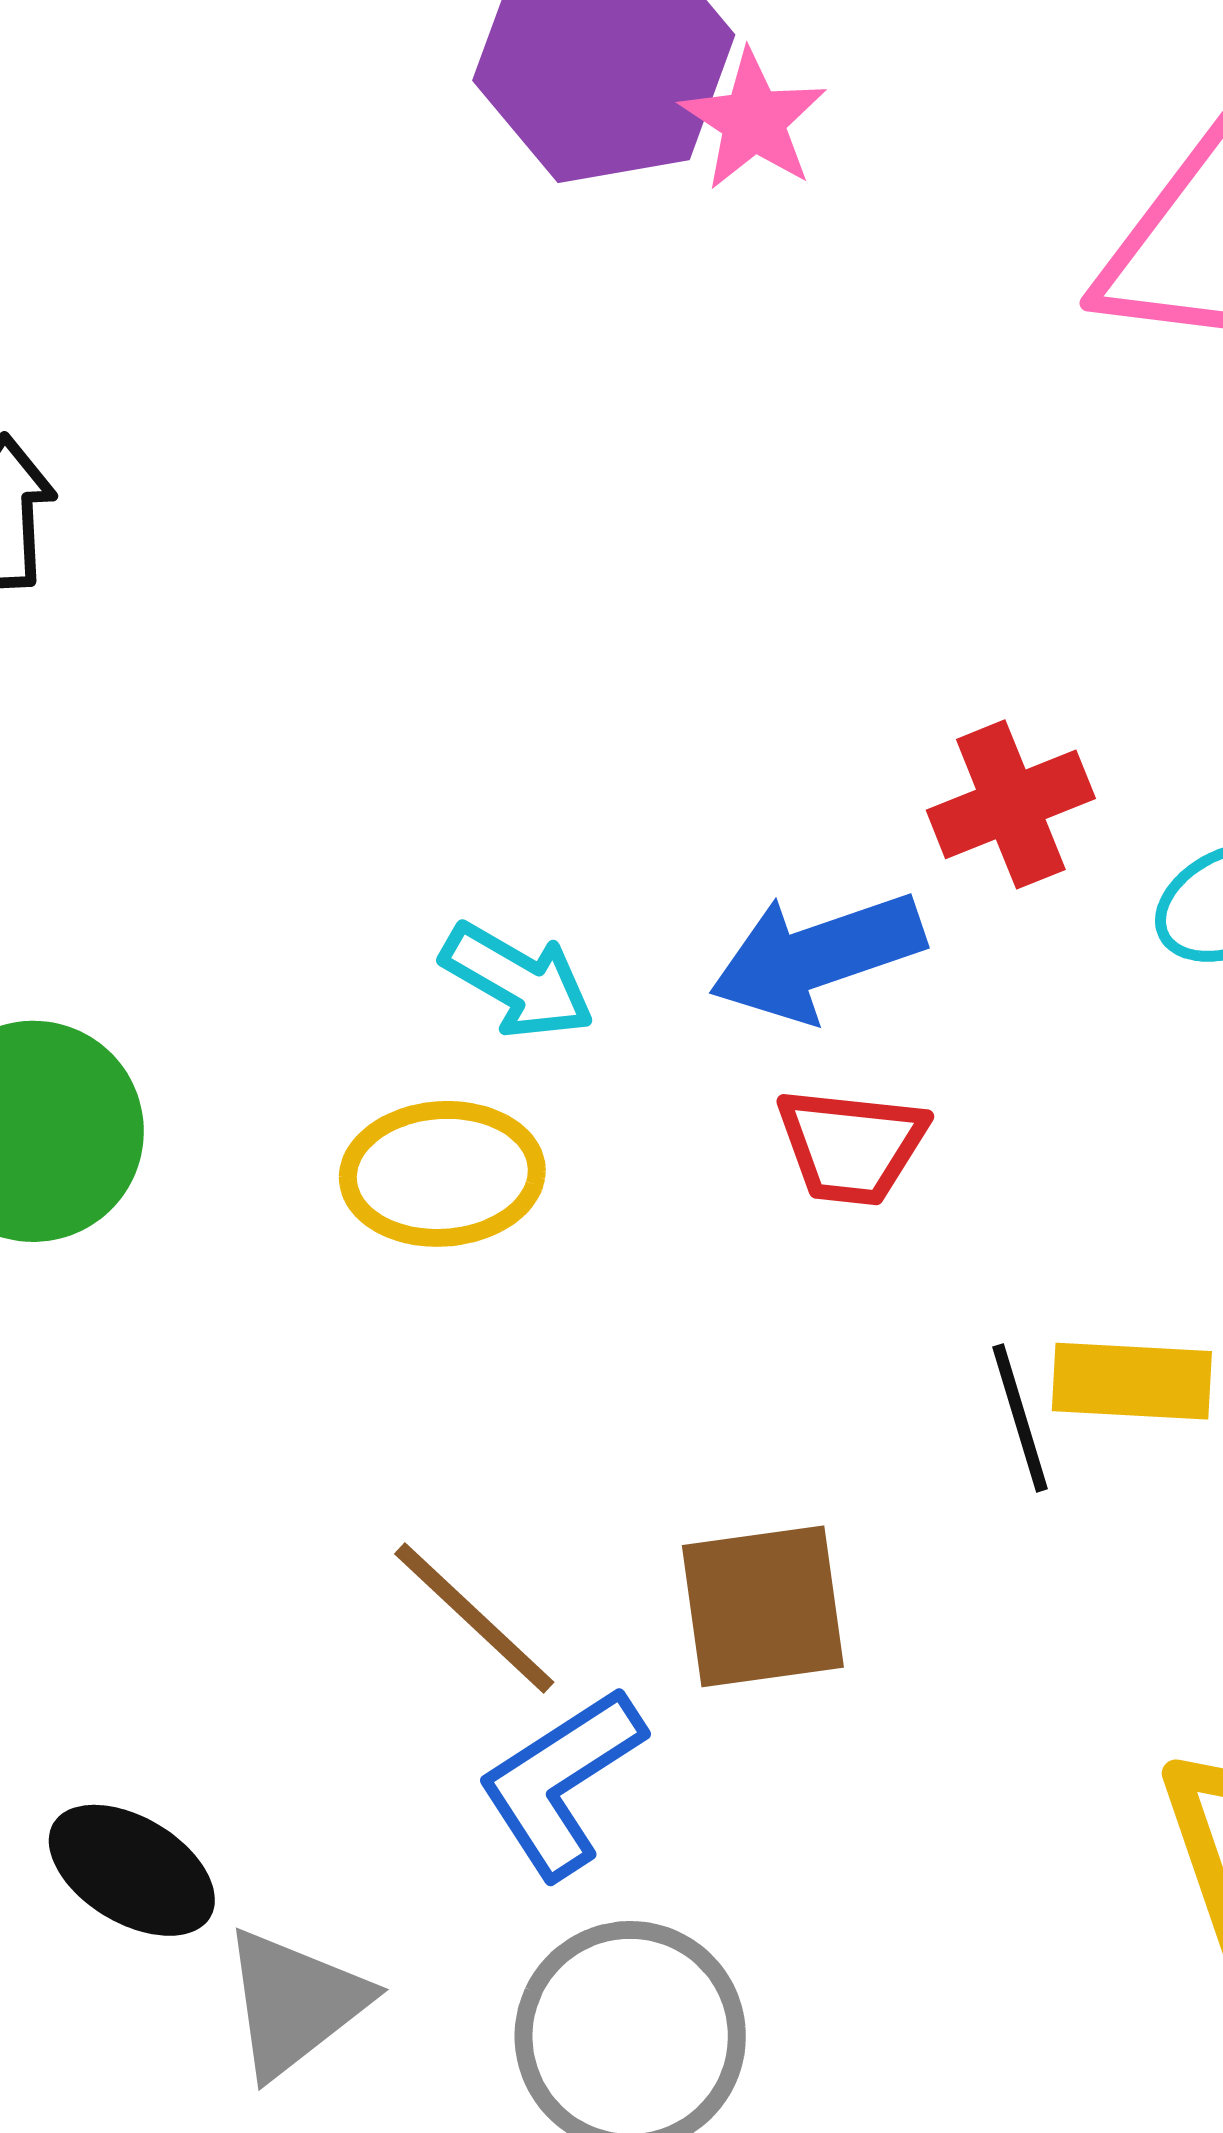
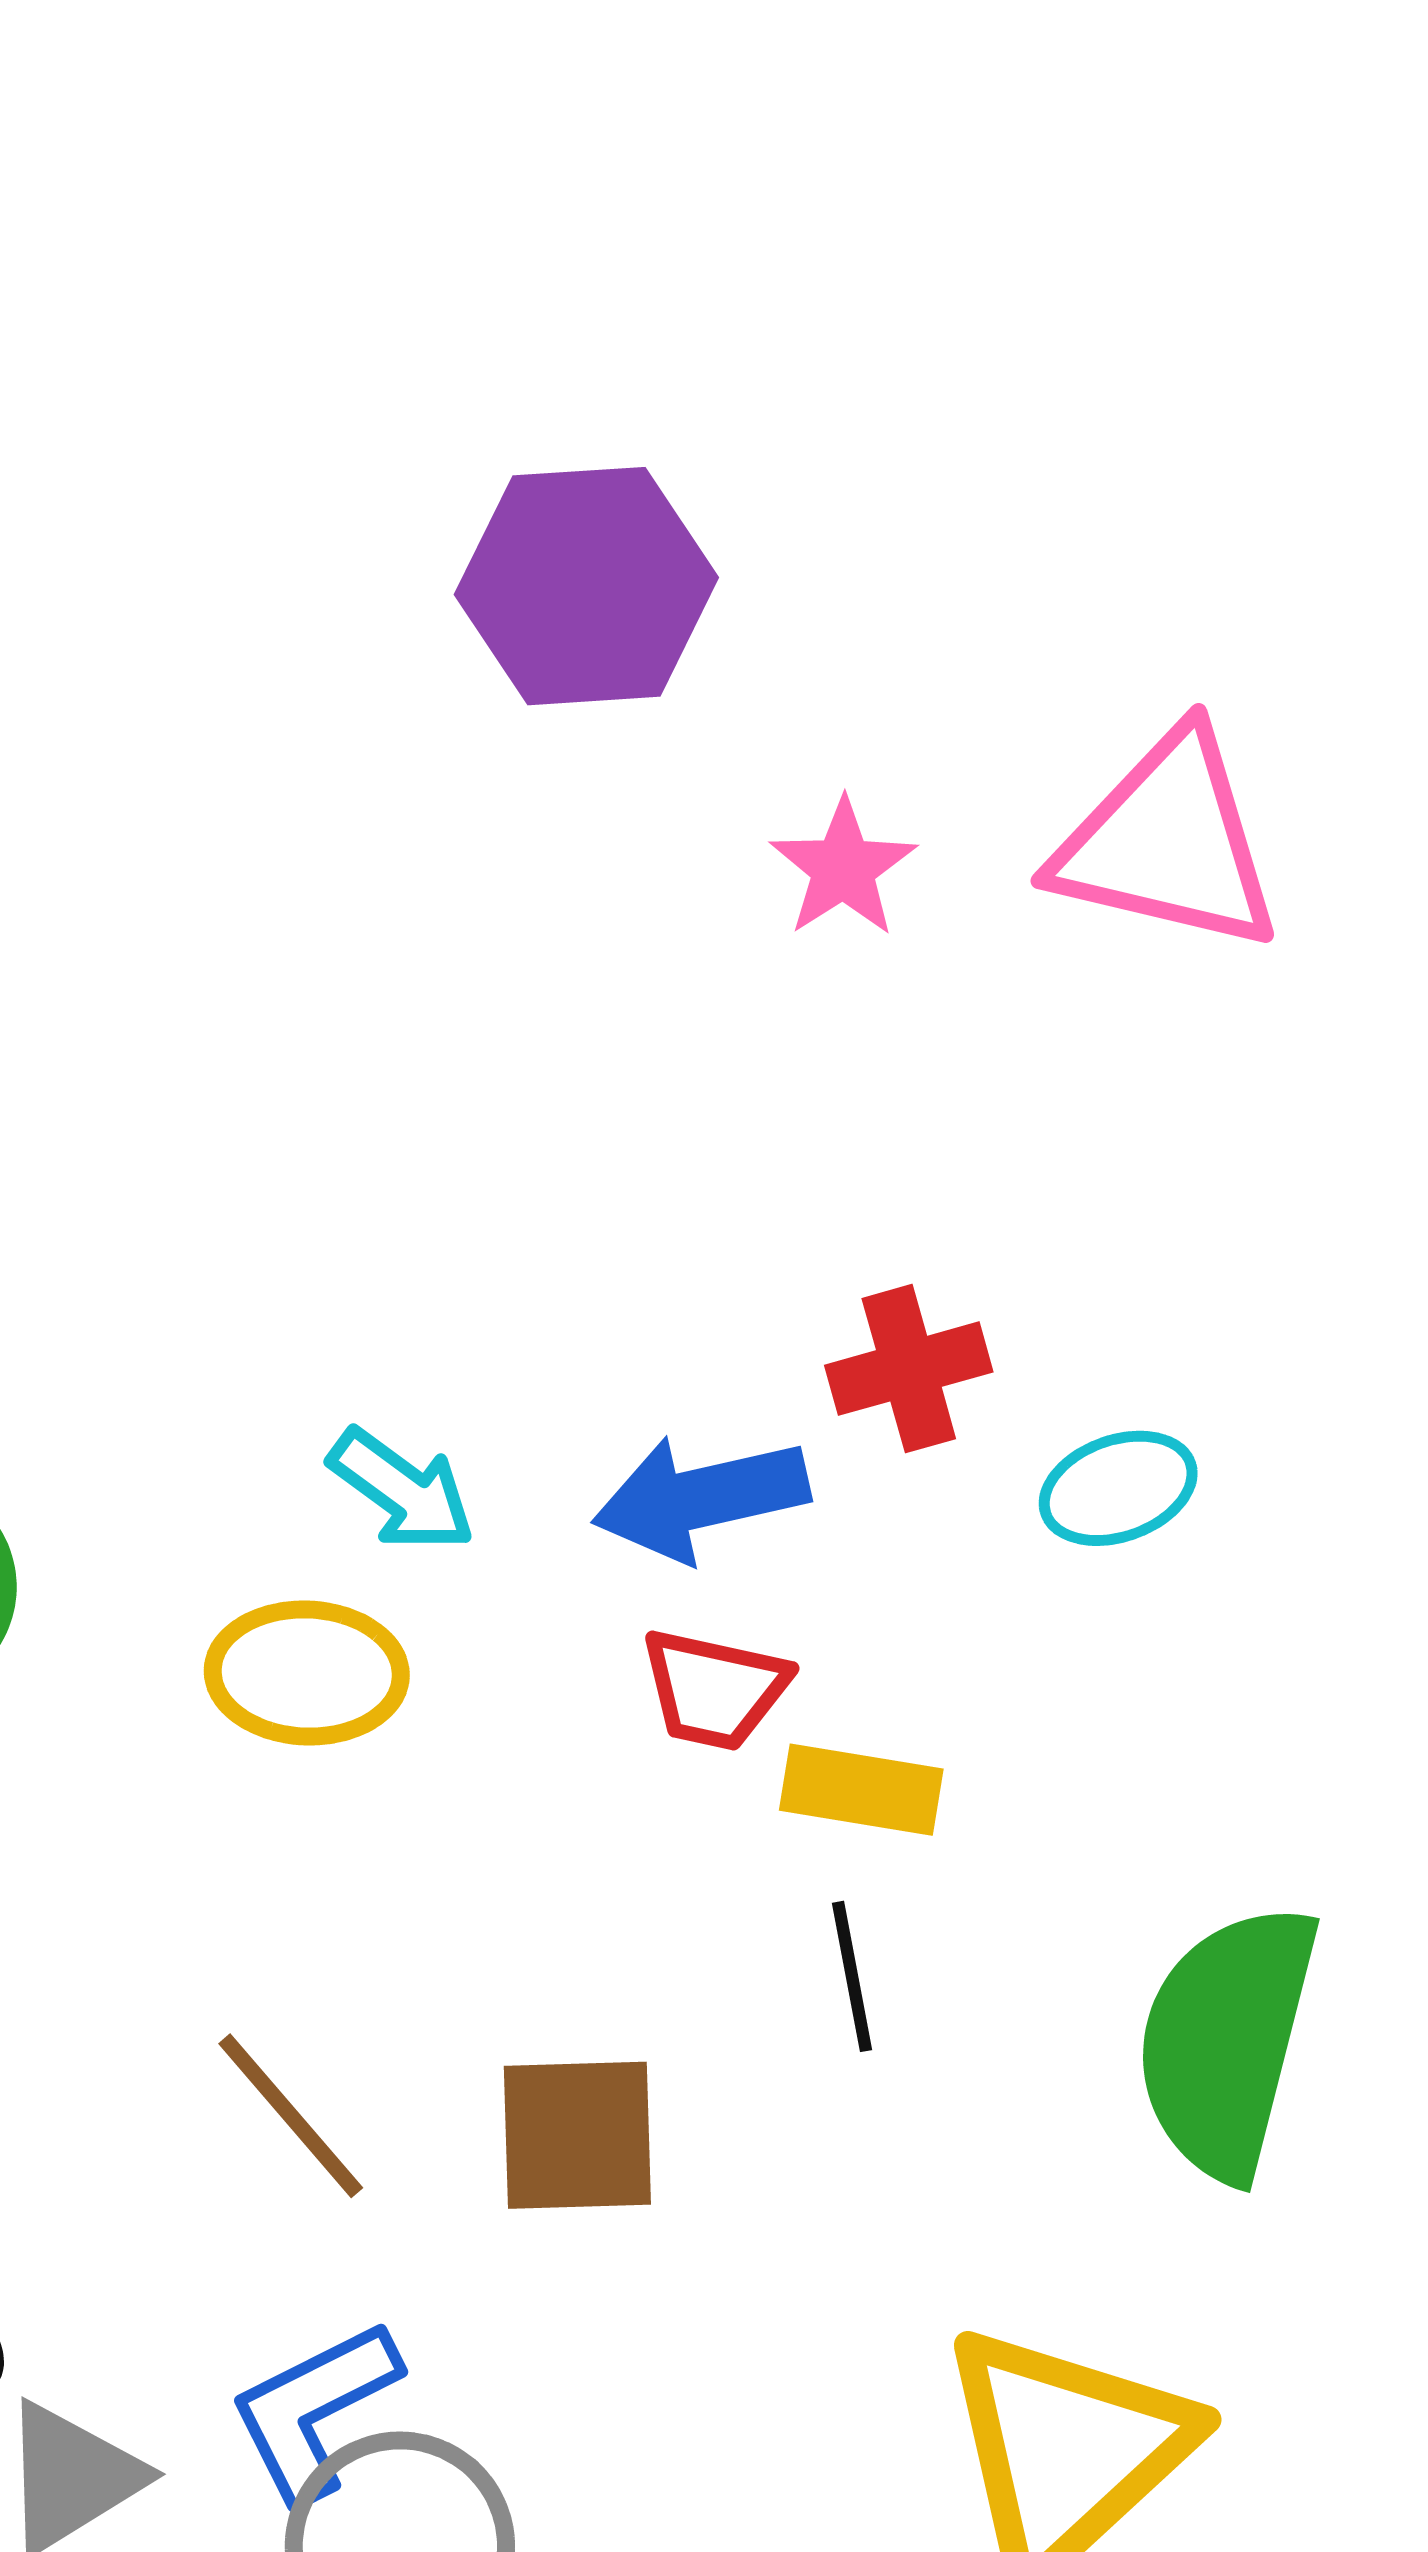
pink star: (753, 120) -> (843, 868), moved
yellow rectangle: (1132, 1381) -> (861, 1790), moved
blue L-shape: (561, 1782) -> (314, 2410), moved

